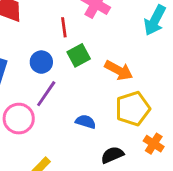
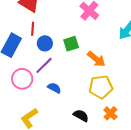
red line: (64, 27) -> (33, 29), moved
blue semicircle: (86, 122) -> (54, 88), moved
black semicircle: (112, 155) -> (81, 116), turned 42

